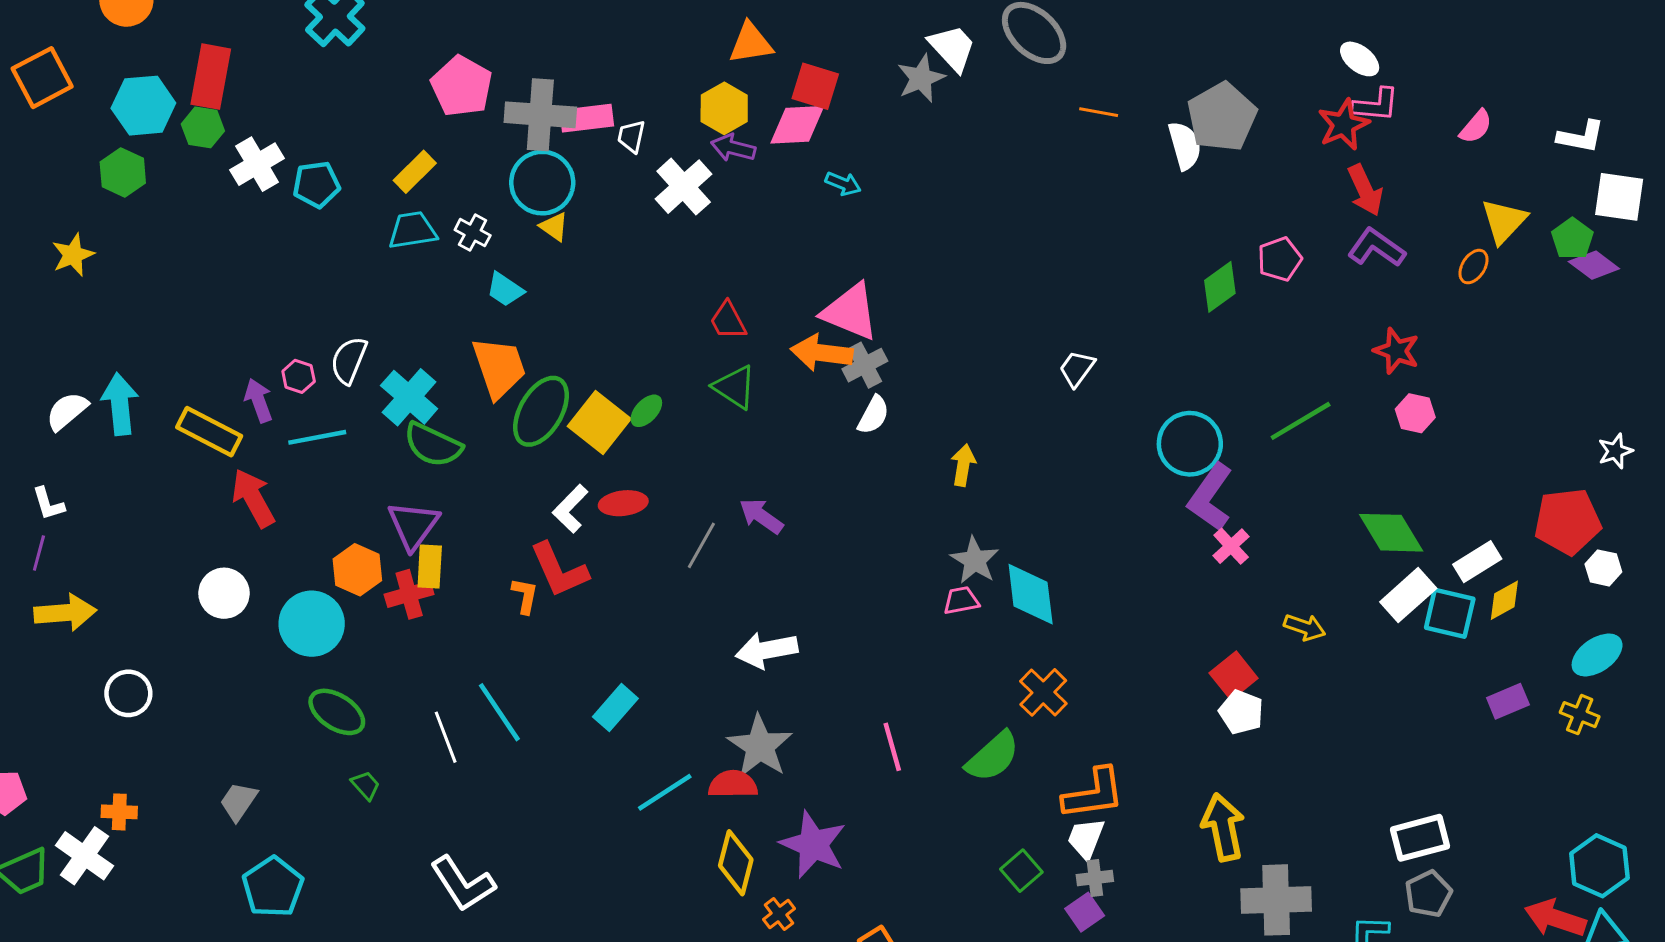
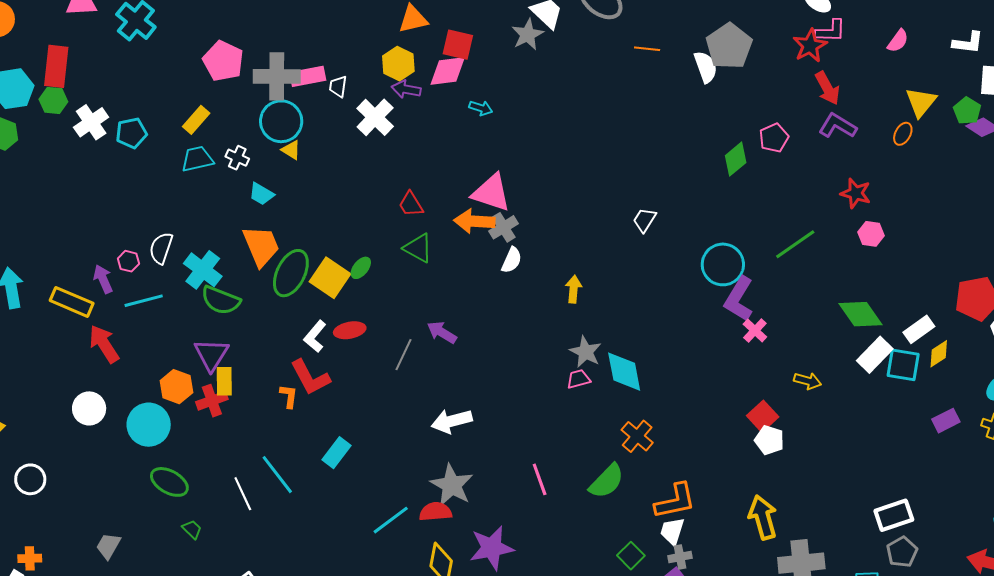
cyan rectangle: (615, 708) -> (337, 453), moved
purple star: (813, 845) -> (492, 548), turned -30

